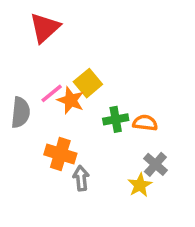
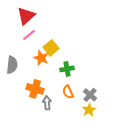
pink line: (52, 93) -> (29, 35), moved
orange semicircle: (145, 123) -> (68, 92), moved, turned -120
yellow star: (140, 185) -> (89, 110), moved

